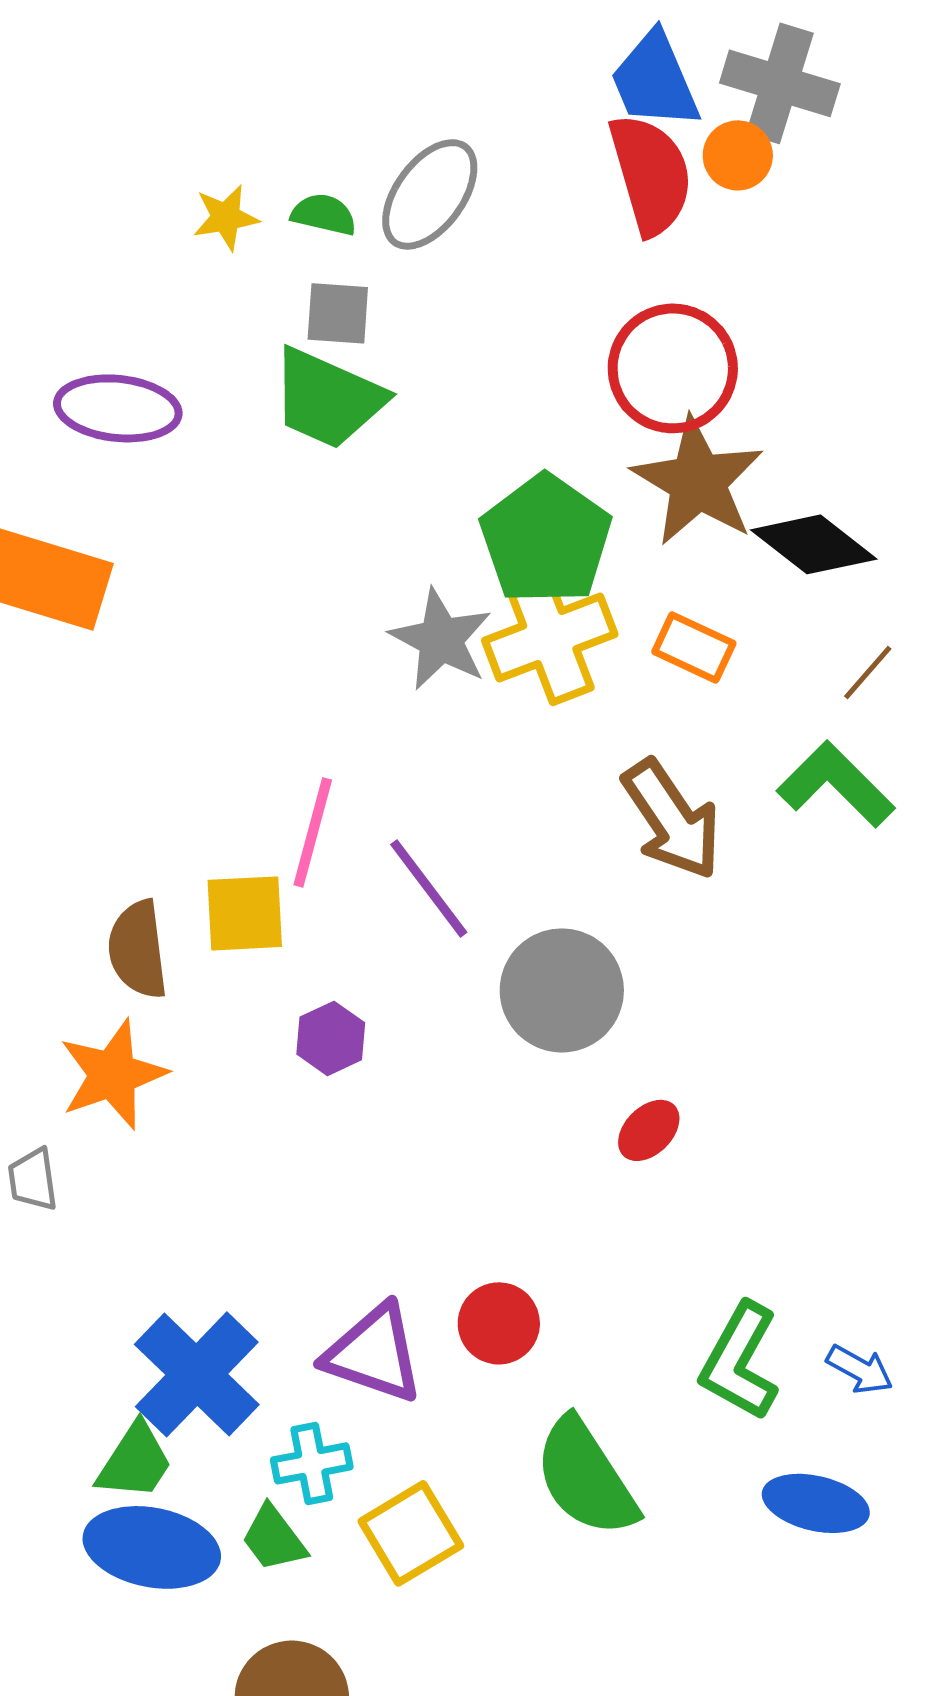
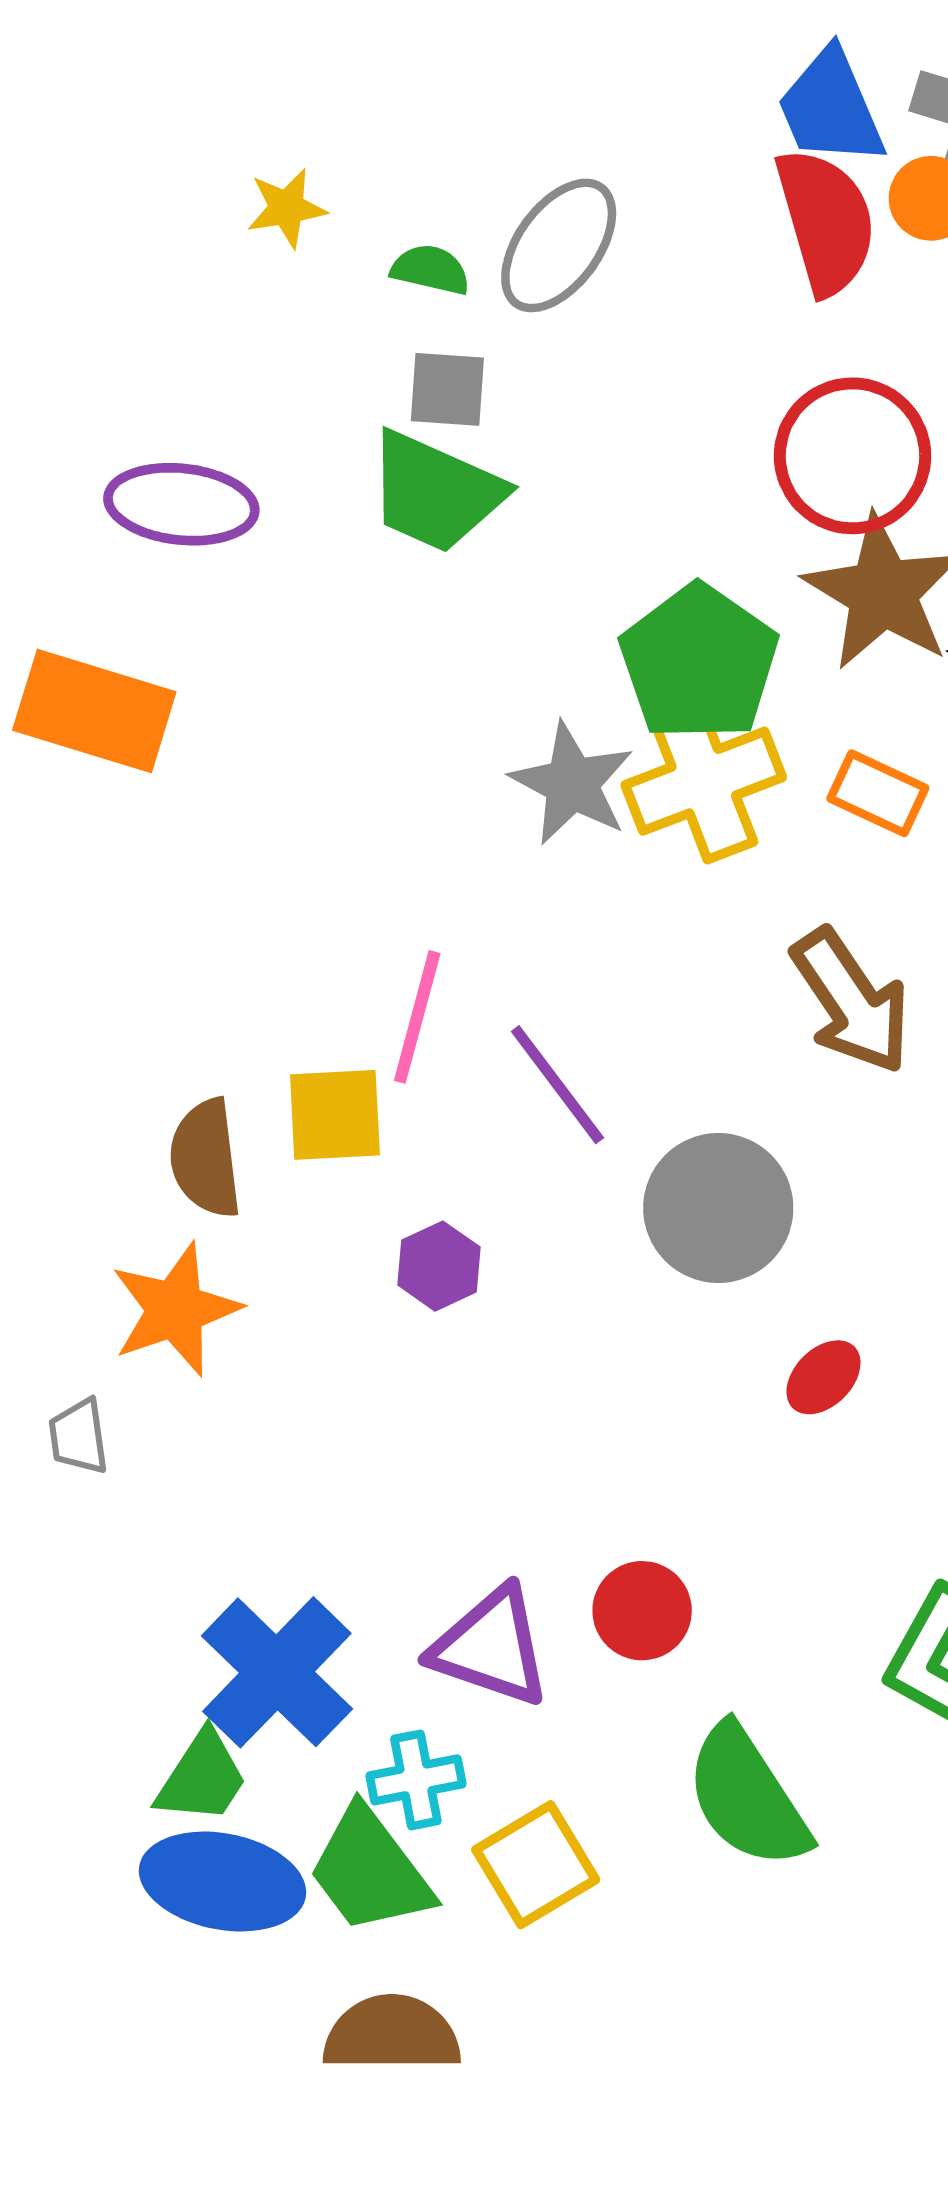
yellow star: (226, 217) -> (287, 208), moved
green trapezoid: (274, 1538) -> (370, 1871), size x1.6

